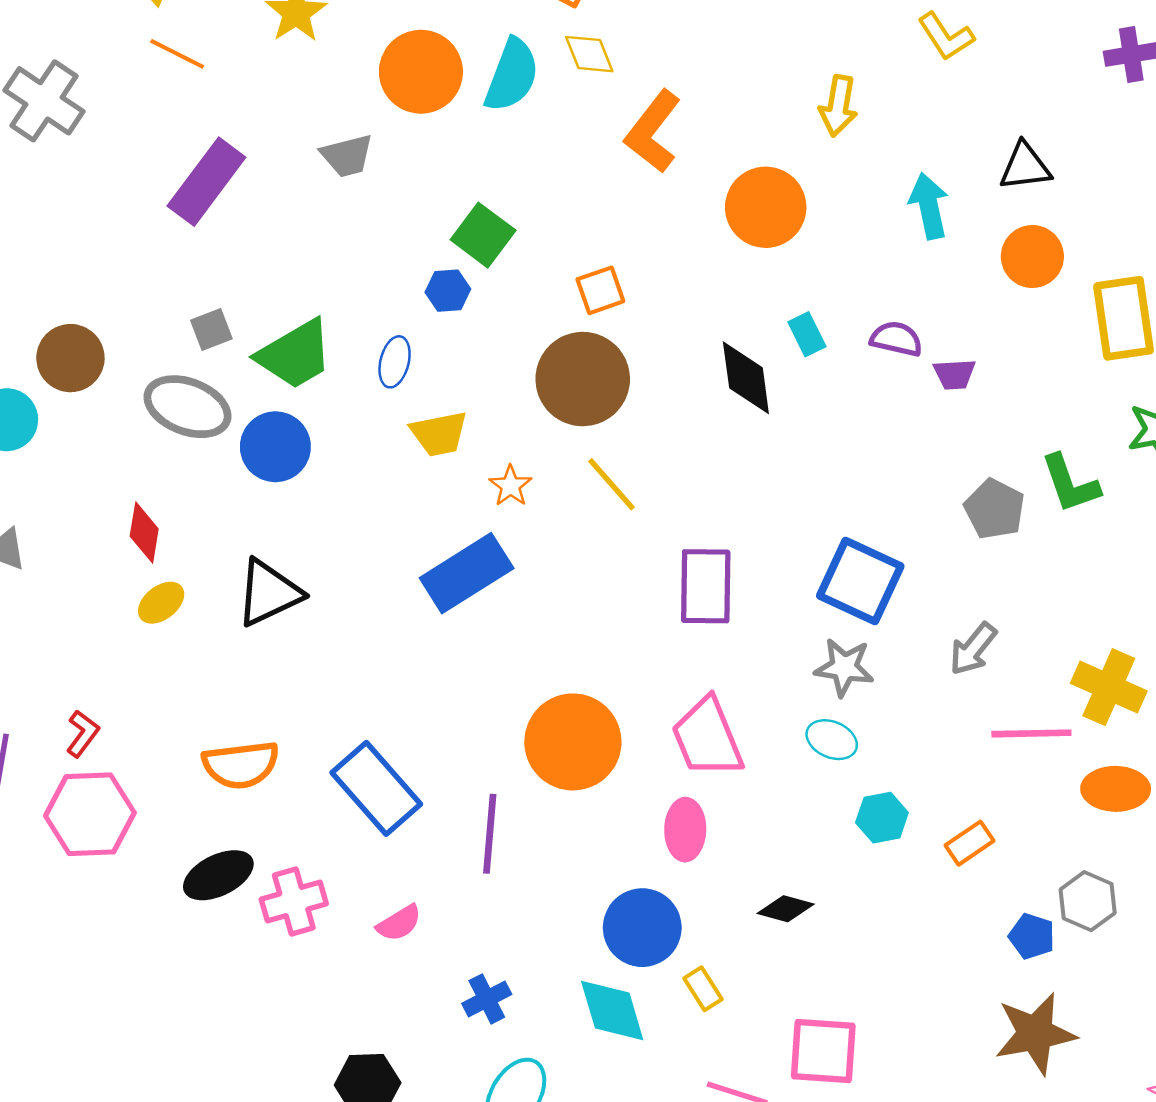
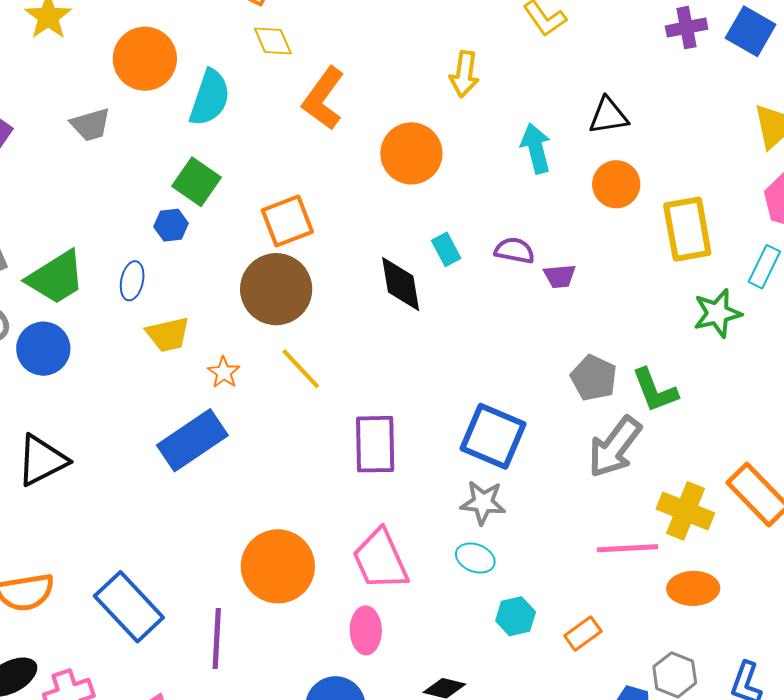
cyan semicircle: (512, 75) -> (210, 98), moved
orange square: (600, 290) -> (287, 221), size x1.4
green L-shape: (1070, 484) -> (655, 390), moved
gray arrow: (973, 649) -> (615, 447), moved, size x1.5

